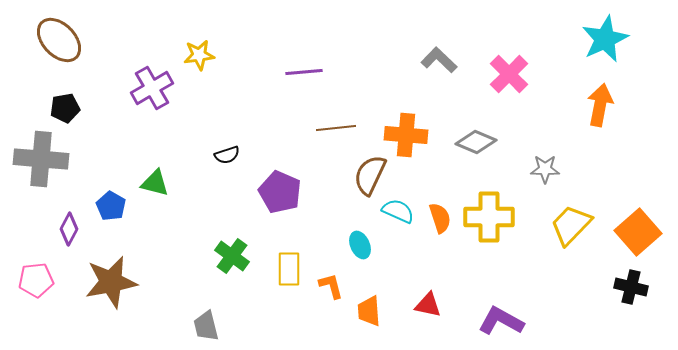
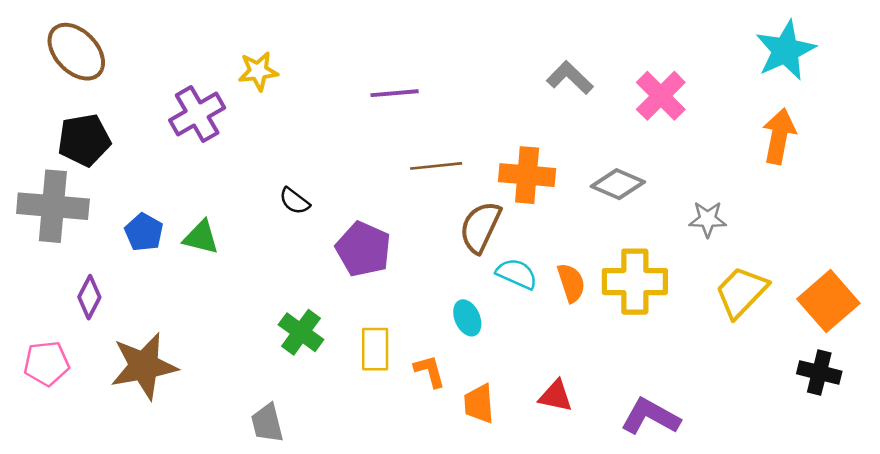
black pentagon: (65, 108) -> (84, 140), size x1.4
black semicircle: (227, 155) -> (295, 201), turned 55
blue pentagon: (111, 206) -> (144, 232), moved

